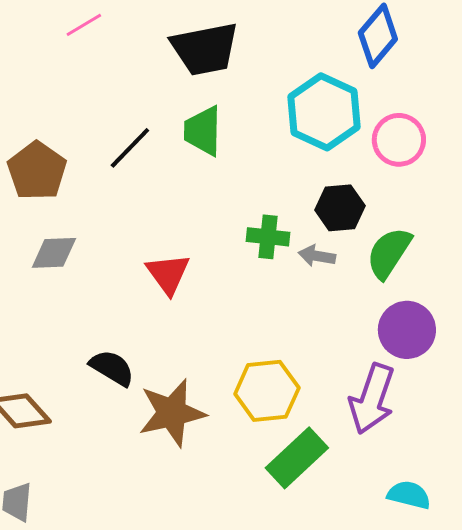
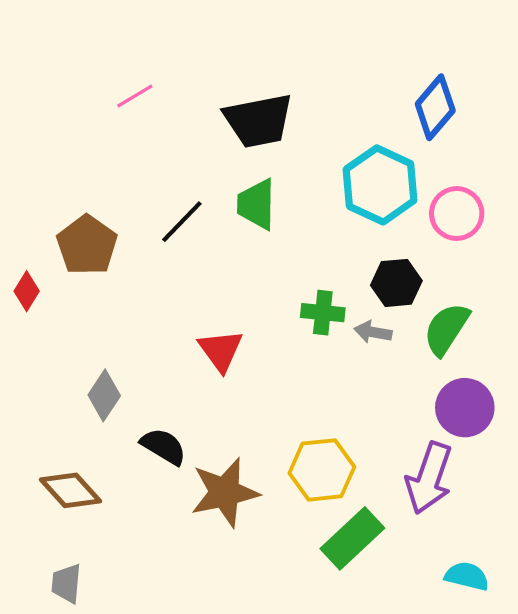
gray diamond: (54, 253) -> (104, 395), moved, turned -54

